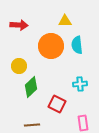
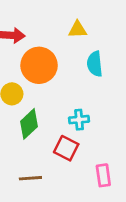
orange circle: (51, 46) -> (39, 65), moved
cyan cross: (80, 84) -> (79, 120), moved

